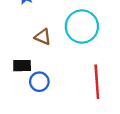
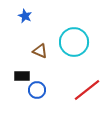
red line: (97, 82) -> (87, 90), turned 56

